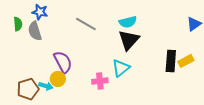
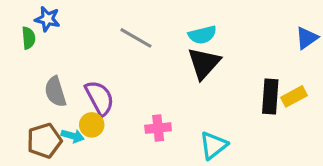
blue star: (40, 12) -> (47, 19), moved
gray semicircle: (35, 31) -> (55, 92), moved
cyan triangle: (121, 68) -> (213, 145), moved

